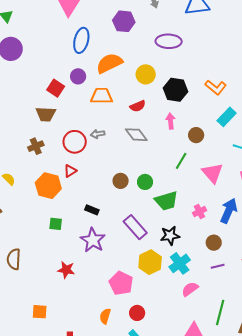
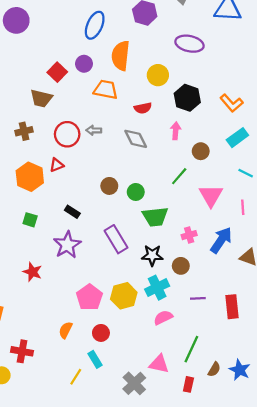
orange semicircle: (109, 63) -> (121, 56), turned -68
brown circle: (214, 243) -> (181, 266), moved
yellow hexagon: (150, 262) -> (124, 296), moved

